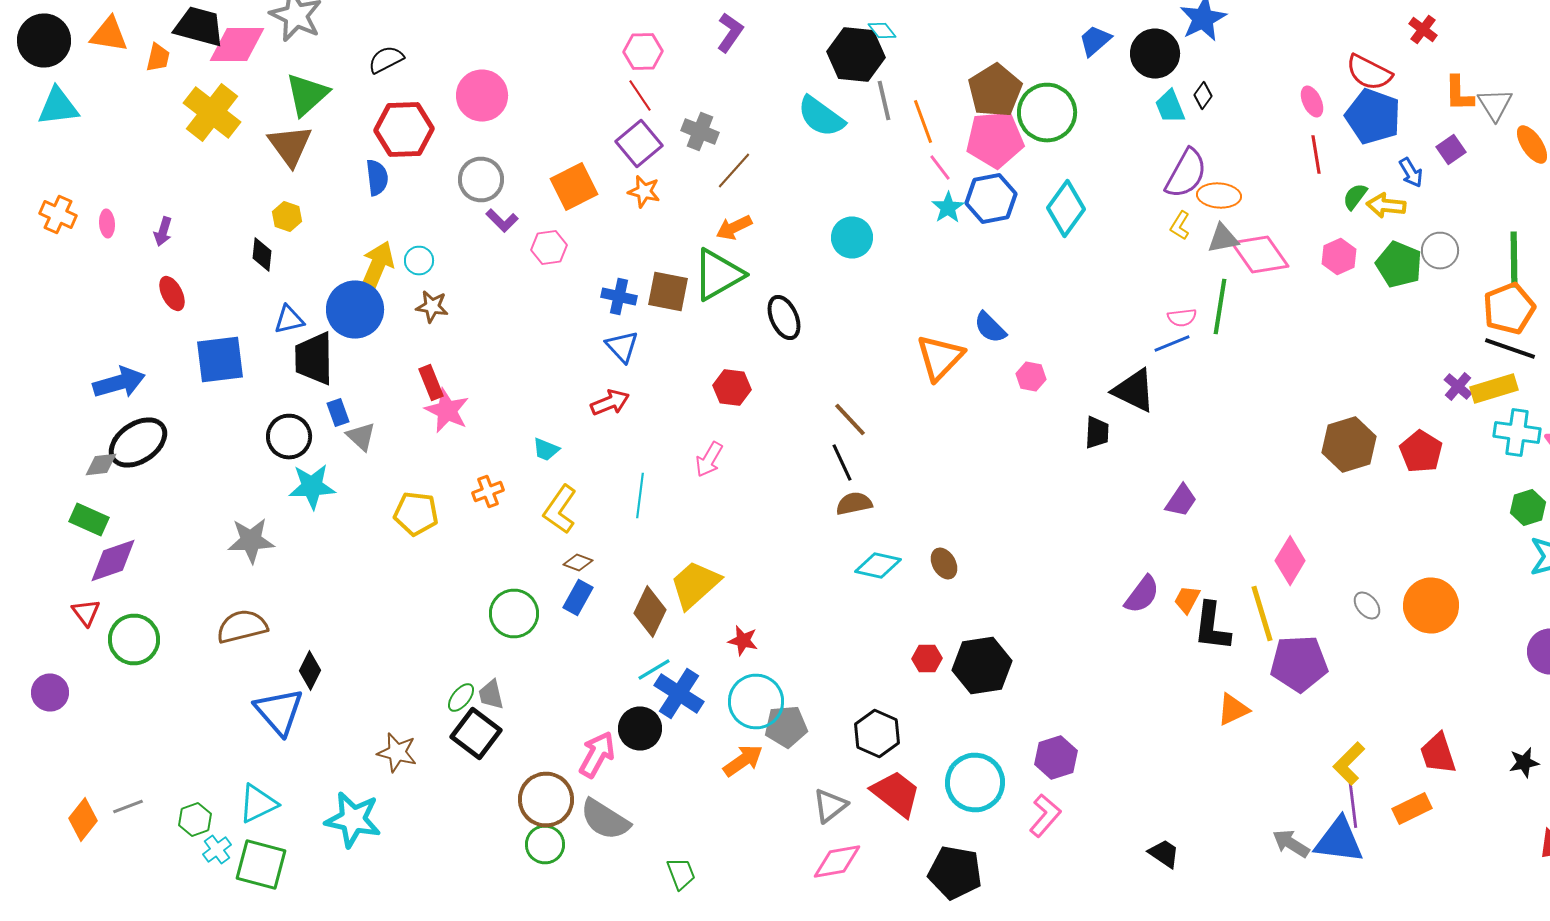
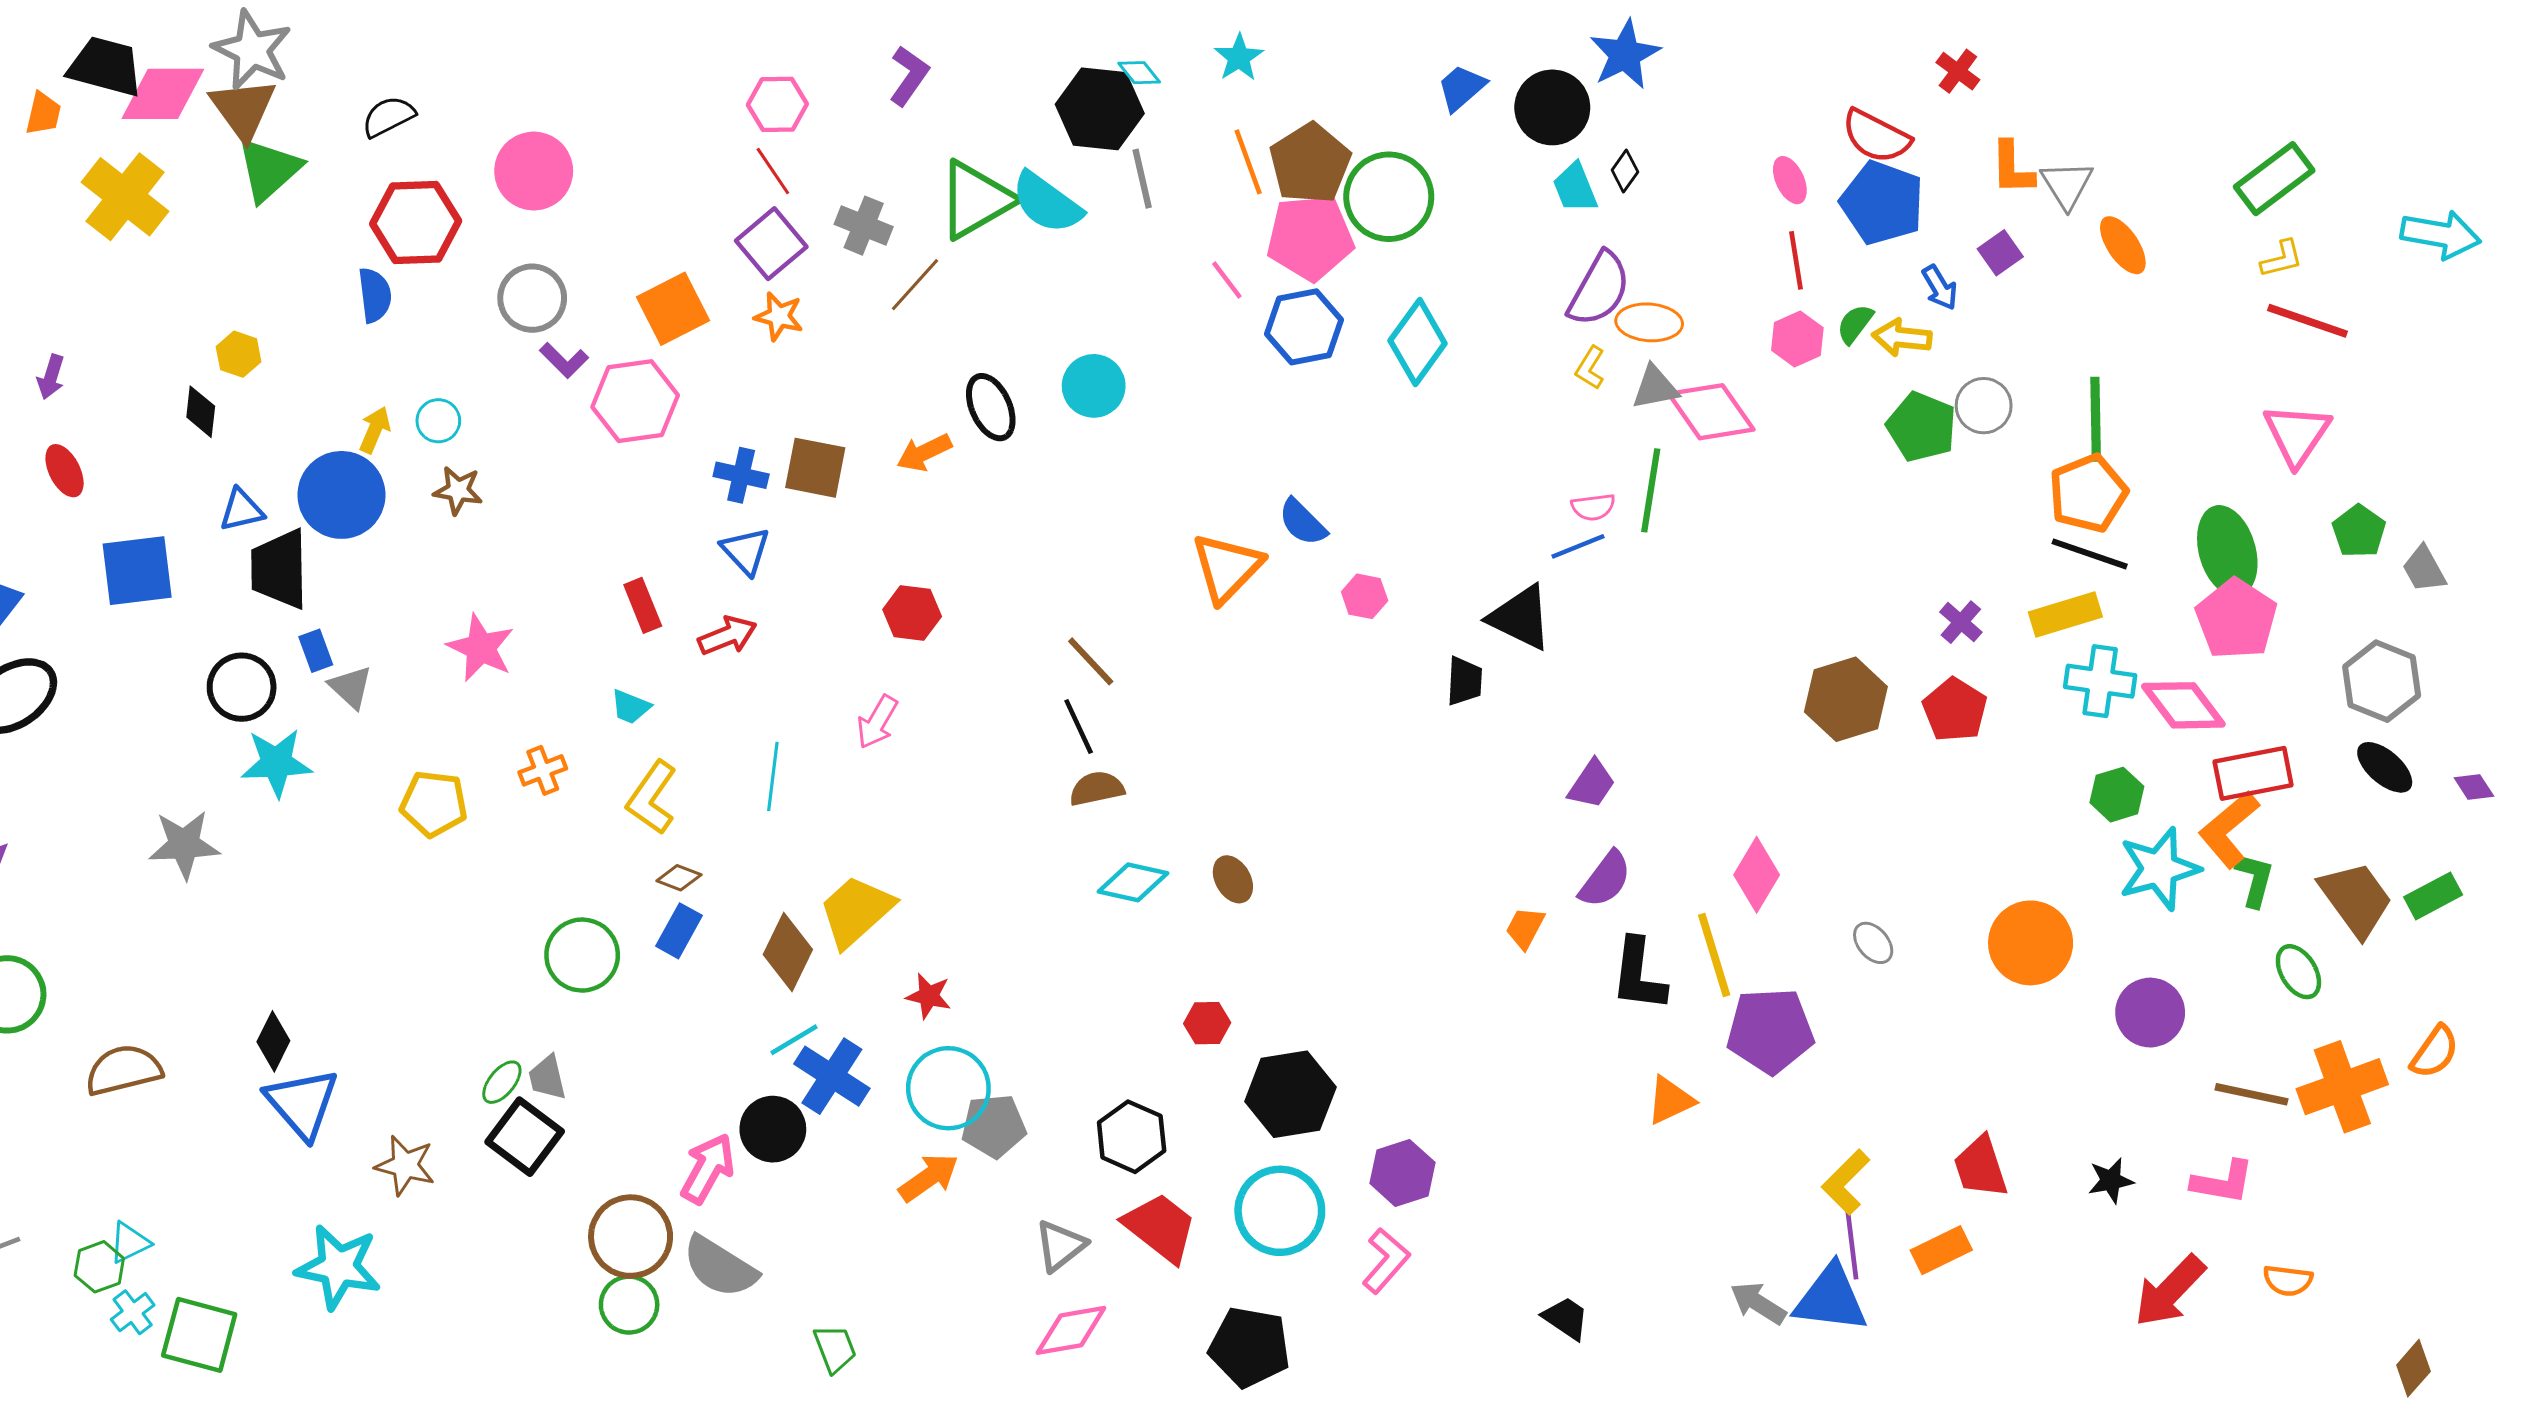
orange line: (923, 122) -> (1248, 162), moved
brown triangle: (290, 146) -> (243, 109), moved
cyan star: (948, 208) -> (1239, 58), moved
orange arrow: (734, 228) -> (924, 453), moved
pink hexagon: (549, 248) -> (635, 401), size x1.6
pink hexagon: (1339, 256) -> (1797, 339), moved
yellow arrow: (377, 266) -> (375, 430), size x0.6
green triangle: (718, 274) -> (976, 200), moved
black ellipse: (784, 318) -> (991, 407), moved
red rectangle: (431, 382) -> (643, 605), moved
purple cross: (1458, 386) -> (1961, 622), moved
purple semicircle: (1142, 594) -> (1605, 879), moved
orange trapezoid: (1187, 600) -> (1525, 928), moved
orange circle: (1431, 606) -> (2031, 943), moved
brown semicircle: (242, 626) -> (124, 1070), moved
black hexagon: (982, 666) -> (1290, 1094), moved
blue triangle: (279, 712) -> (302, 1103), moved
cyan triangle: (258, 804) -> (130, 1243), moved, size x0.7

